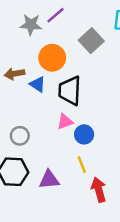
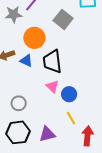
pink triangle: (65, 122) -> (52, 87), turned -48
red arrow: (99, 190) -> (87, 136), turned 30

